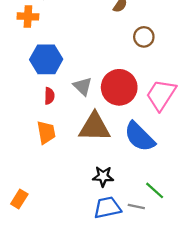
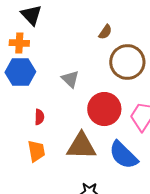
brown circle: (144, 37) -> (127, 62), size x1.8
blue hexagon: (46, 59) -> (20, 72), moved
gray triangle: (83, 86) -> (70, 79), moved

